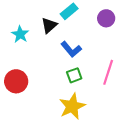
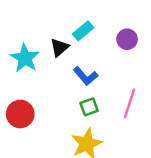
cyan star: (20, 34) -> (25, 58), size x1.4

